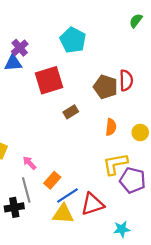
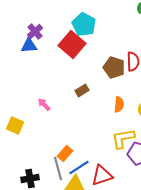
red square: (49, 80) -> (72, 44), moved, turned -32
pink arrow: (29, 163) -> (44, 104), moved
gray line: (26, 190) -> (58, 168), moved

